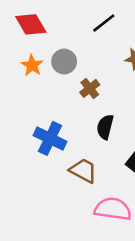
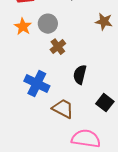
brown cross: (90, 88) -> (58, 47), moved

